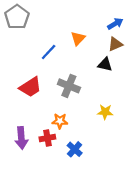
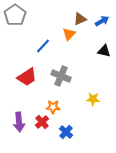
brown triangle: (115, 44) -> (80, 19), moved
black triangle: (105, 64) -> (104, 51), moved
red cross: (47, 138) -> (42, 122), turned -32

